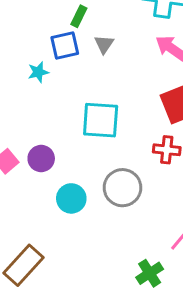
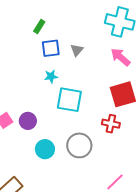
green rectangle: (79, 16) -> (39, 26), moved
cyan star: (38, 72) -> (51, 76), moved

